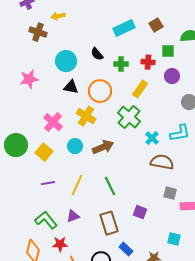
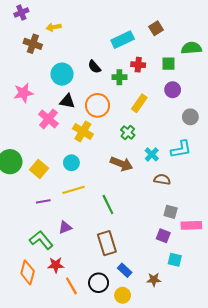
brown square: (156, 25) -> (156, 28), moved
red cross: (148, 62) -> (138, 65), moved
green cross: (129, 117) -> (128, 132), size x0.6
pink cross: (53, 122) -> (48, 119), moved
brown arrow: (103, 147) -> (121, 164), moved, turned 45
brown semicircle: (162, 162) -> (162, 179), size x0.7
yellow line: (77, 185) -> (74, 190), moved, turned 50
purple square: (140, 212) -> (163, 236), moved
purple triangle: (73, 216) -> (65, 227), moved

